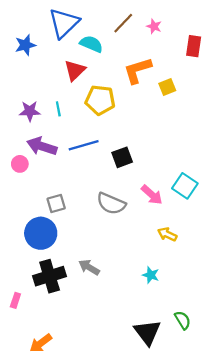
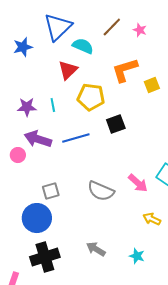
black square: (122, 157) -> (116, 124), moved
gray arrow: (89, 267) -> (96, 249), moved

